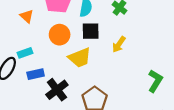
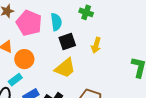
orange circle: (60, 35) -> (24, 59), moved

